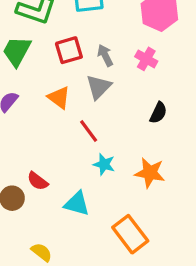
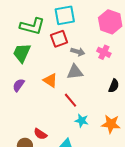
red square: (69, 50) -> (59, 39), moved
gray arrow: (105, 55) -> (78, 52), turned 136
gray triangle: (99, 87) -> (75, 72), turned 42

